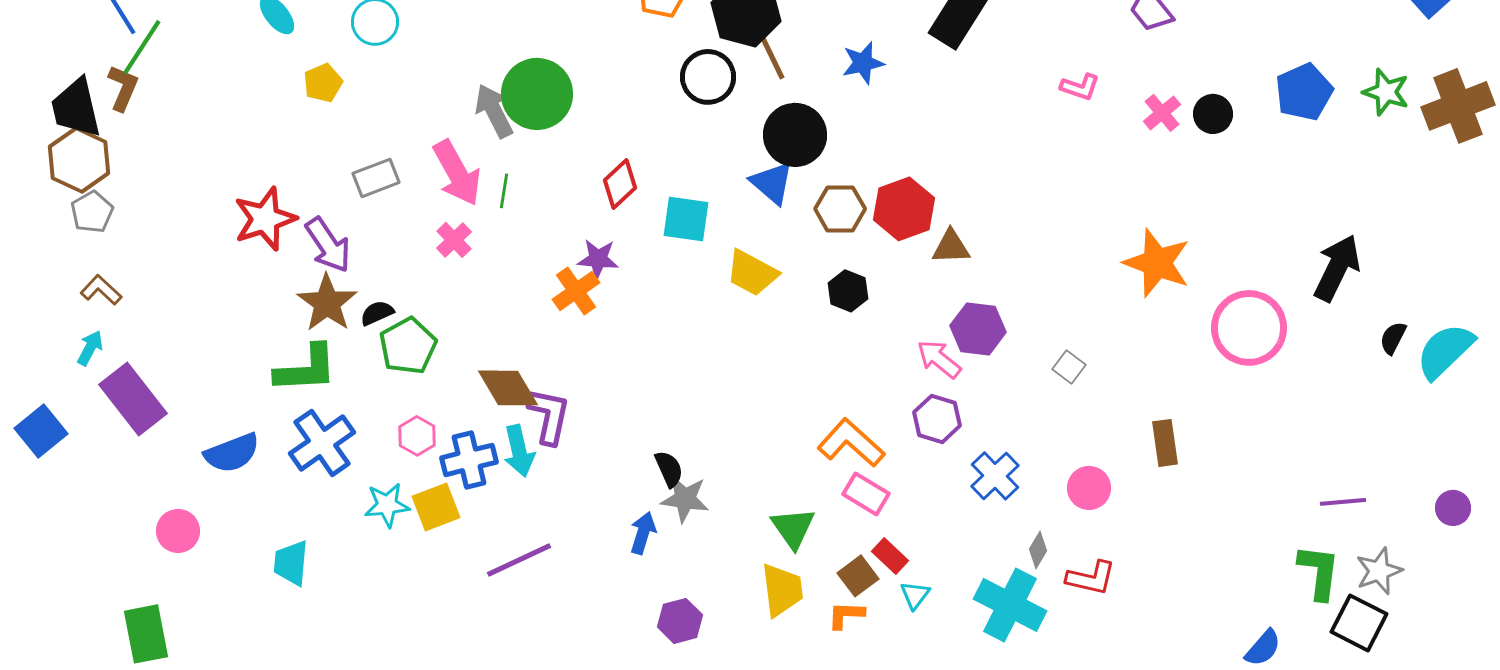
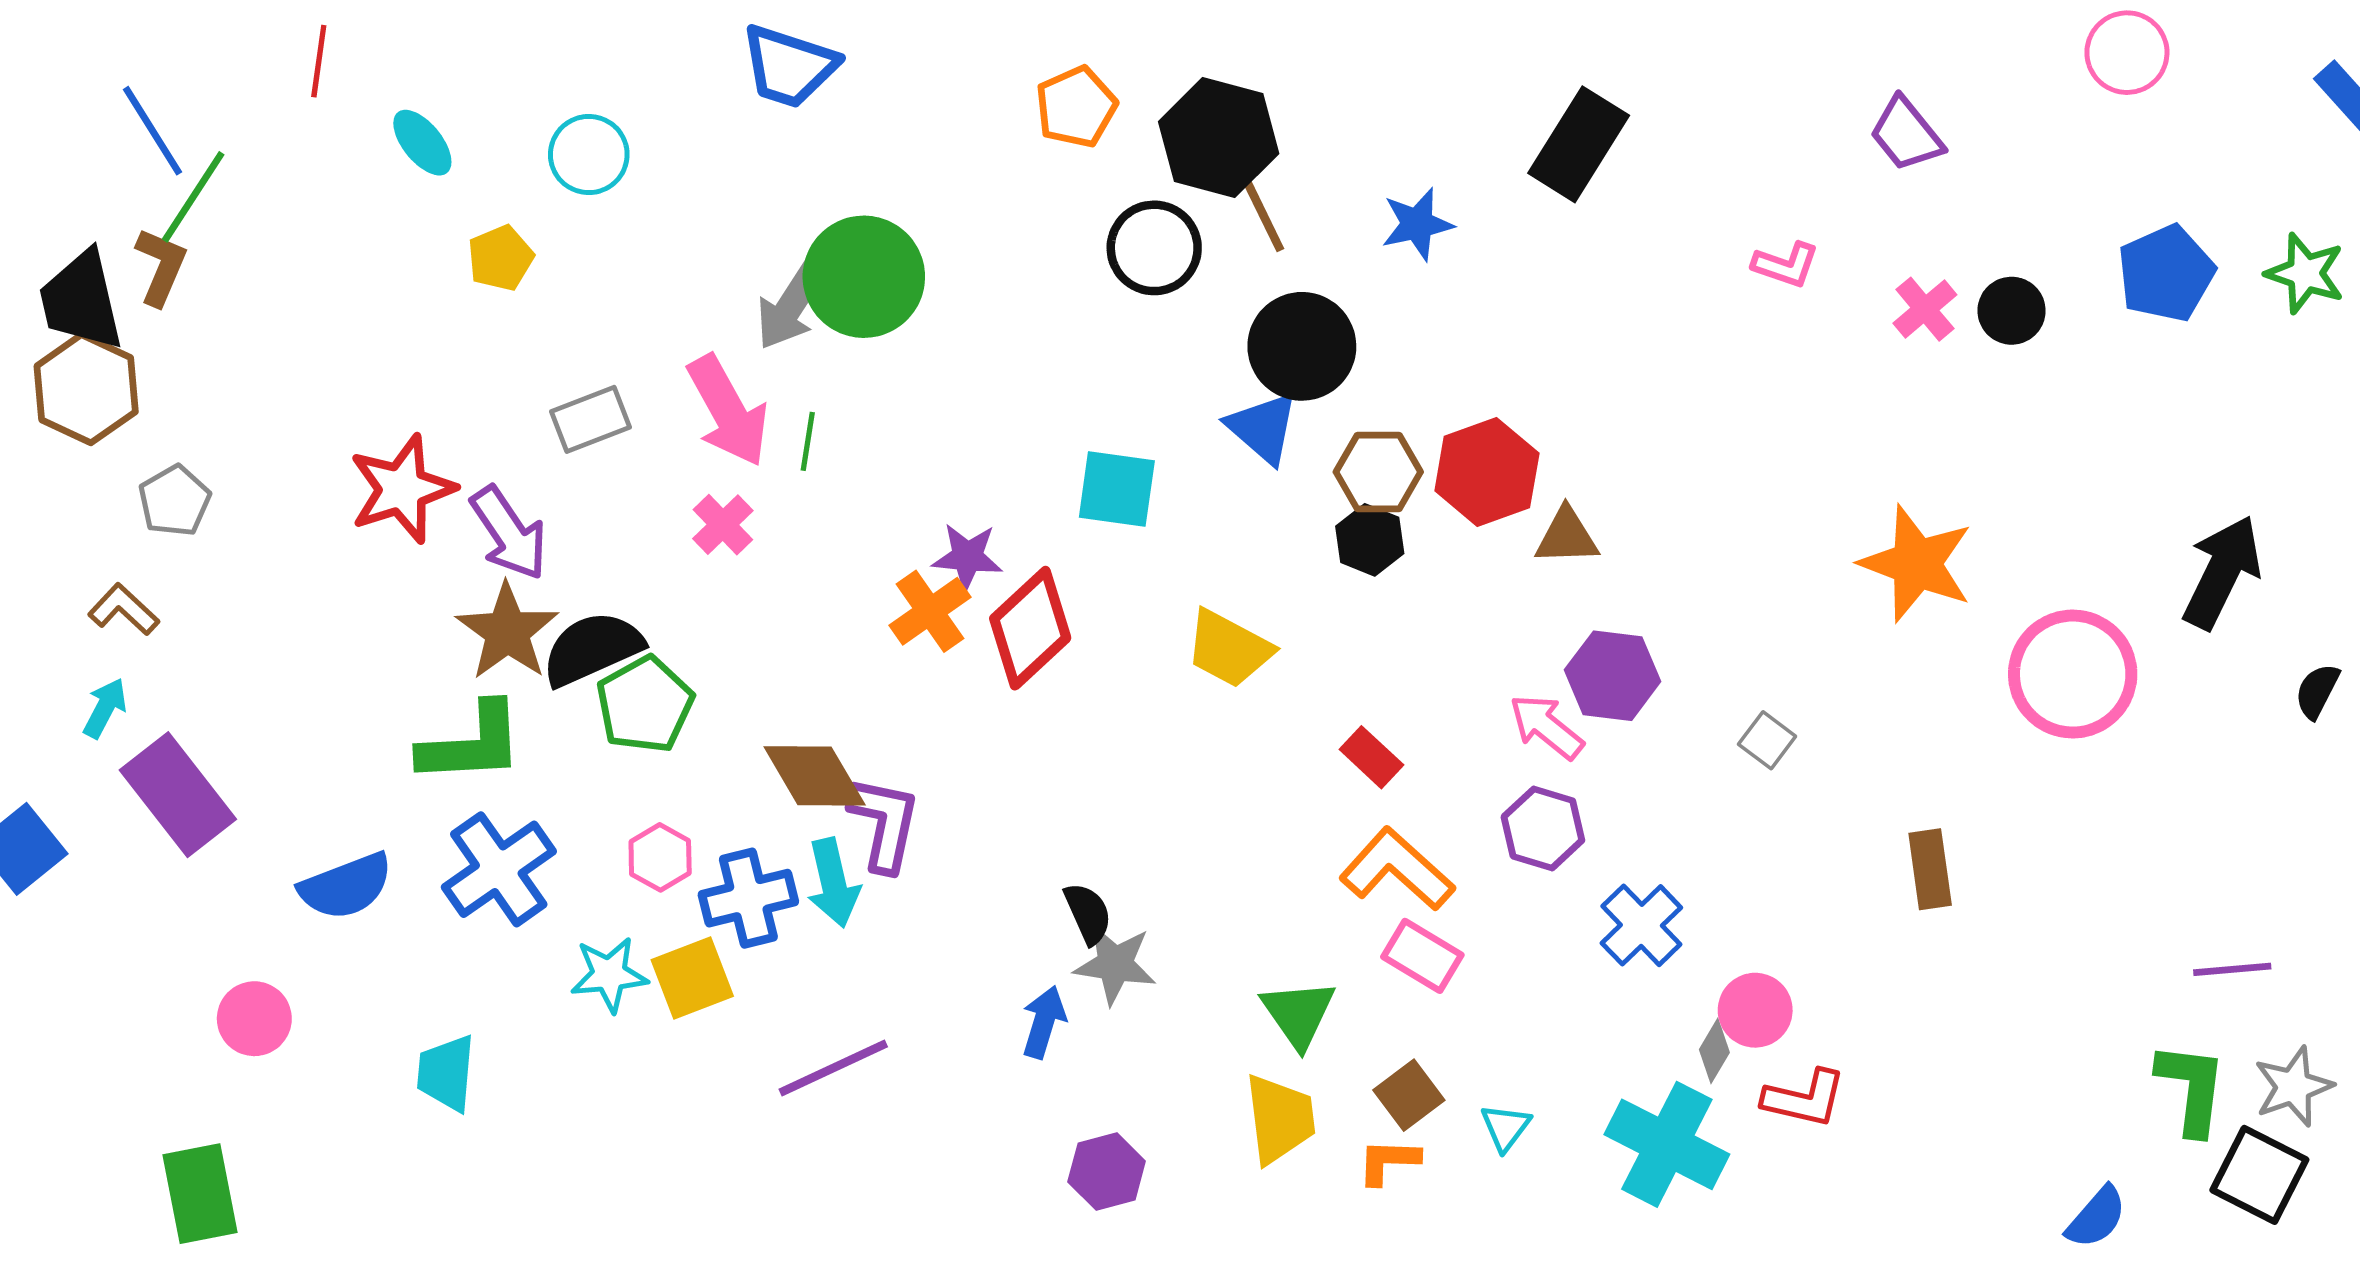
gray arrow: (494, 111) -> (791, 306), turned -120
red diamond: (620, 184) -> (1030, 628), moved, size x1.4
gray pentagon: (92, 212) -> (175, 501), moved
yellow trapezoid: (752, 273) -> (1229, 649), moved
black hexagon: (848, 291) -> (1370, 540), moved
black semicircle: (377, 313) -> (592, 649), size x1.8
pink circle: (1089, 488) -> (1755, 1010), moved
red rectangle: (890, 556) -> (1371, 757), moved

